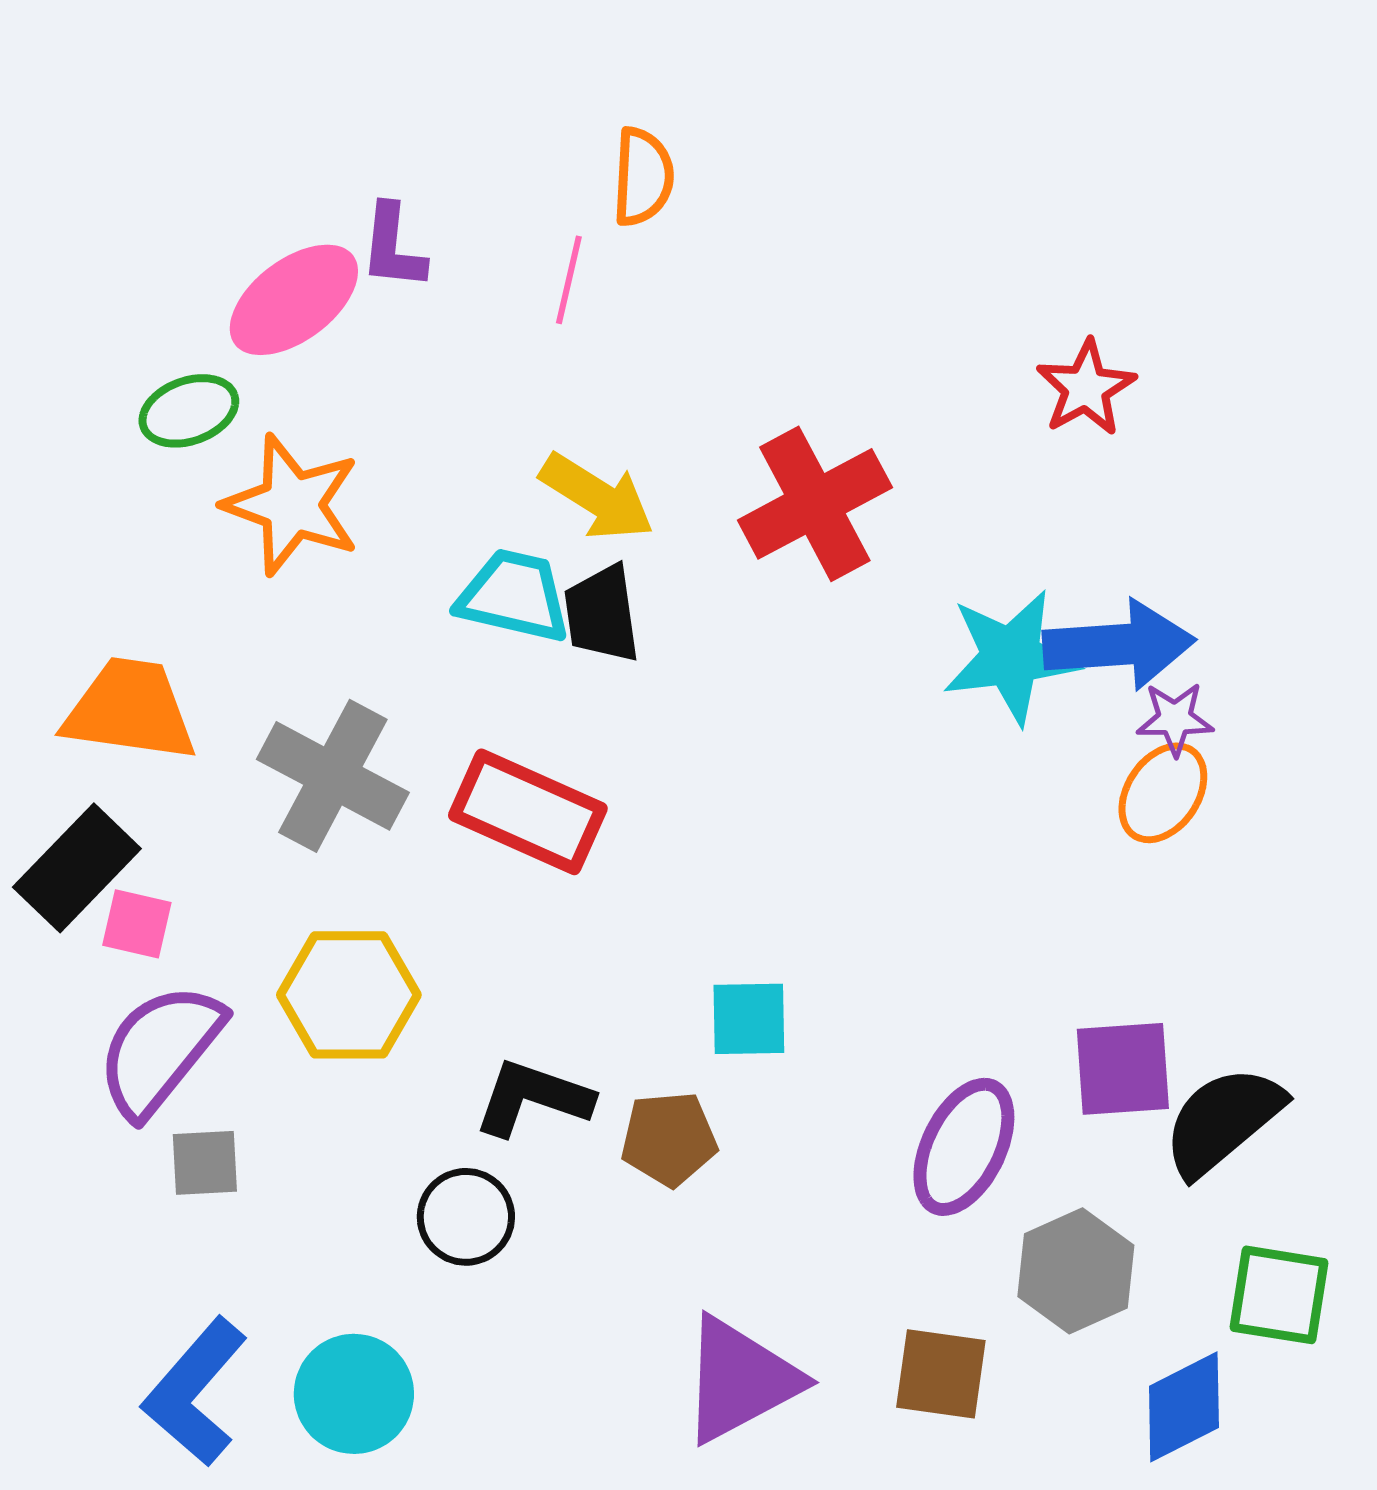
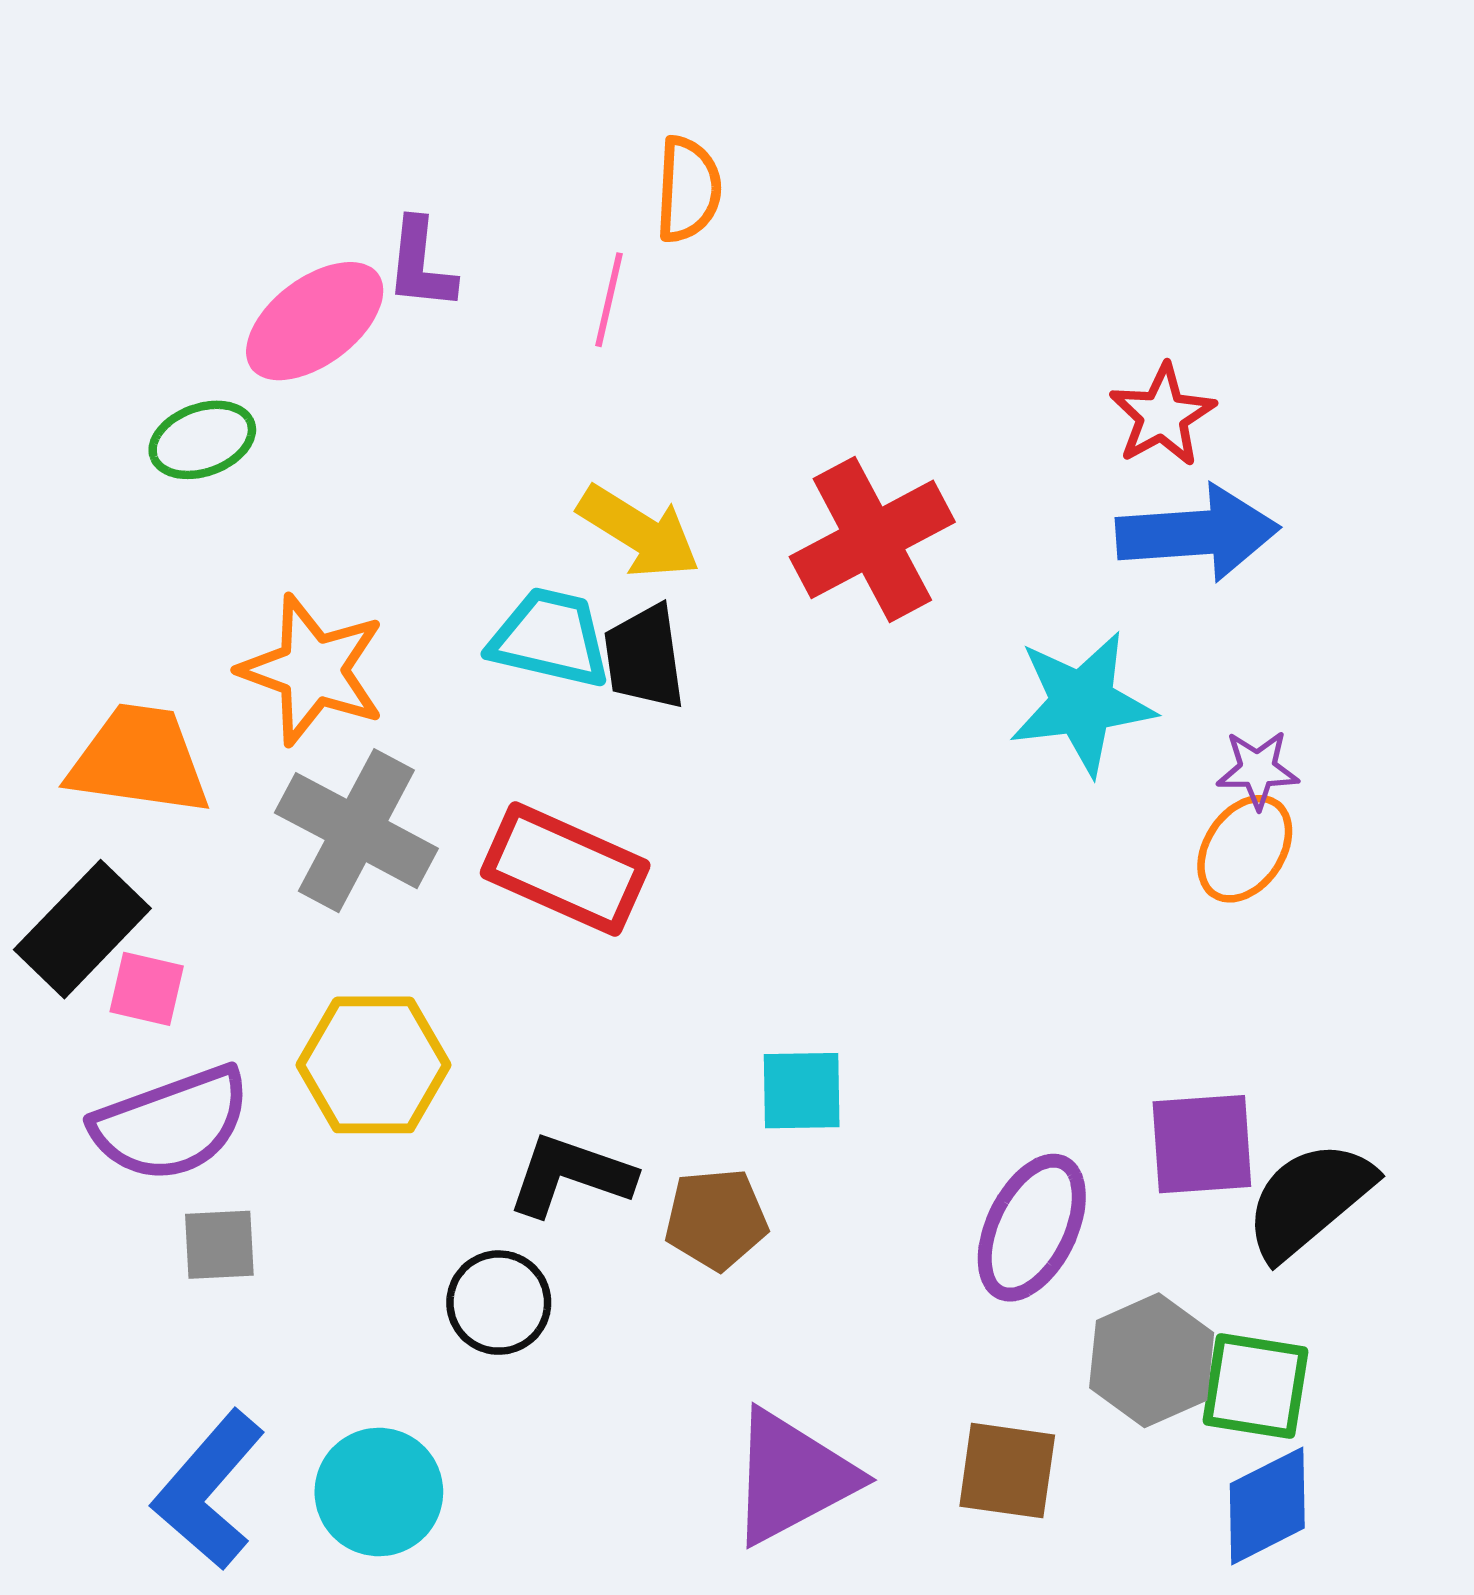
orange star: (292, 505) -> (313, 670), moved
blue arrow: (1119, 645) -> (1198, 533), moved
purple semicircle: (160, 1050) -> (171, 1124), turned -149
green square: (1279, 1295) -> (1255, 1386), moved

